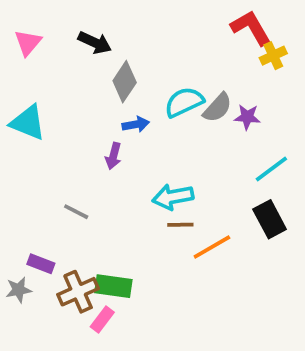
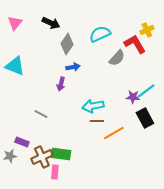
red L-shape: (251, 28) -> (135, 44), moved
cyan semicircle: (184, 102) -> (100, 34), moved
purple star: (247, 117) -> (133, 97), moved
pink rectangle: (102, 320) -> (55, 172), turned -32

